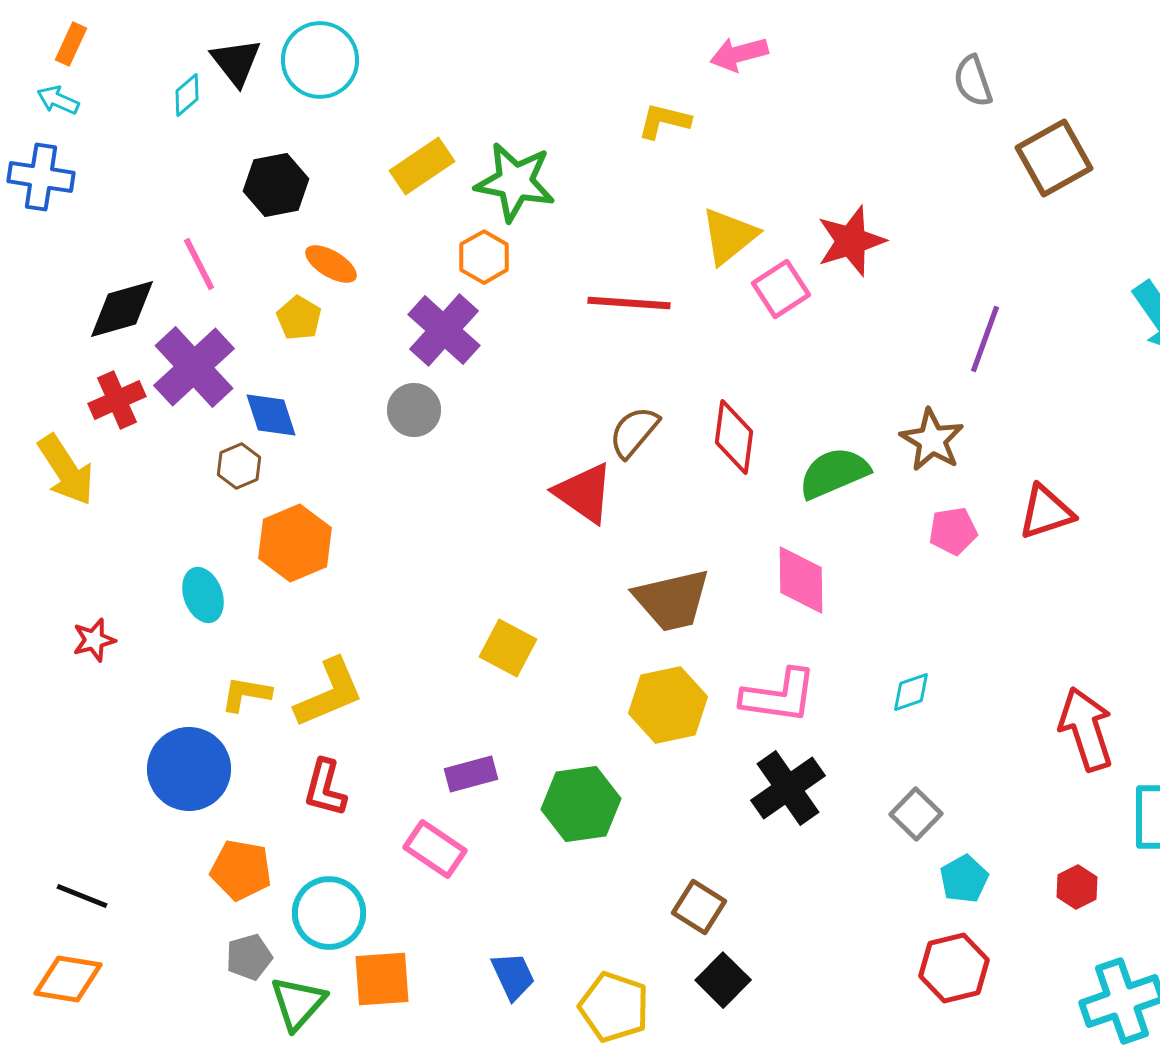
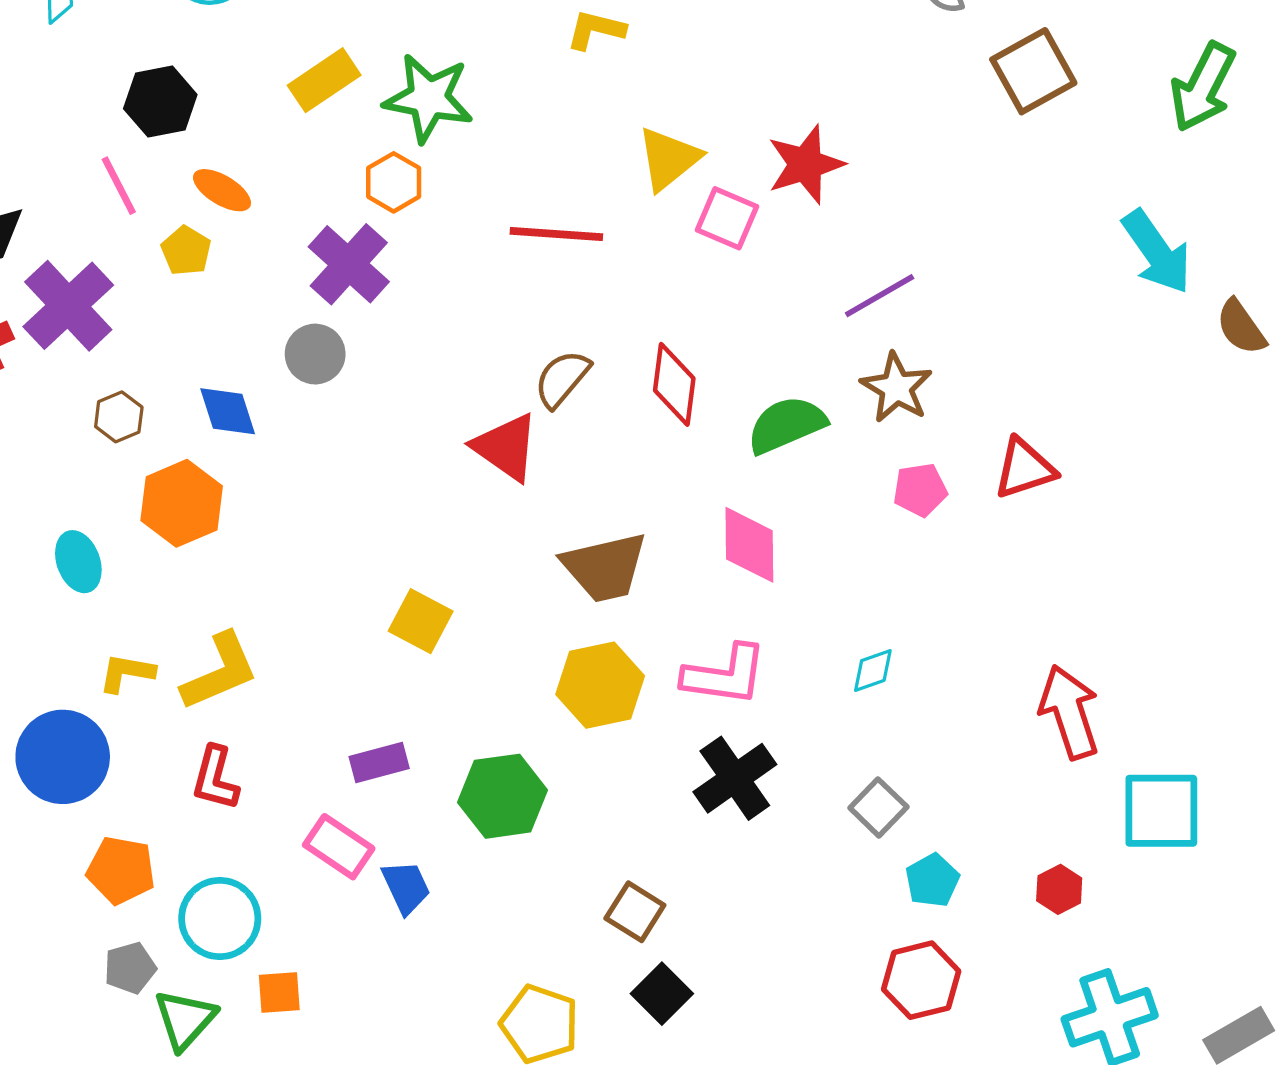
pink line: (199, 264) -> (119, 186), moved
pink square: (781, 289) -> (727, 218), turned -34
purple line: (985, 339) -> (880, 296), moved, turned 40
blue diamond: (271, 415) -> (228, 411), moved
blue trapezoid: (513, 976) -> (406, 887), moved
orange square: (382, 979) -> (279, 993), size x0.7

